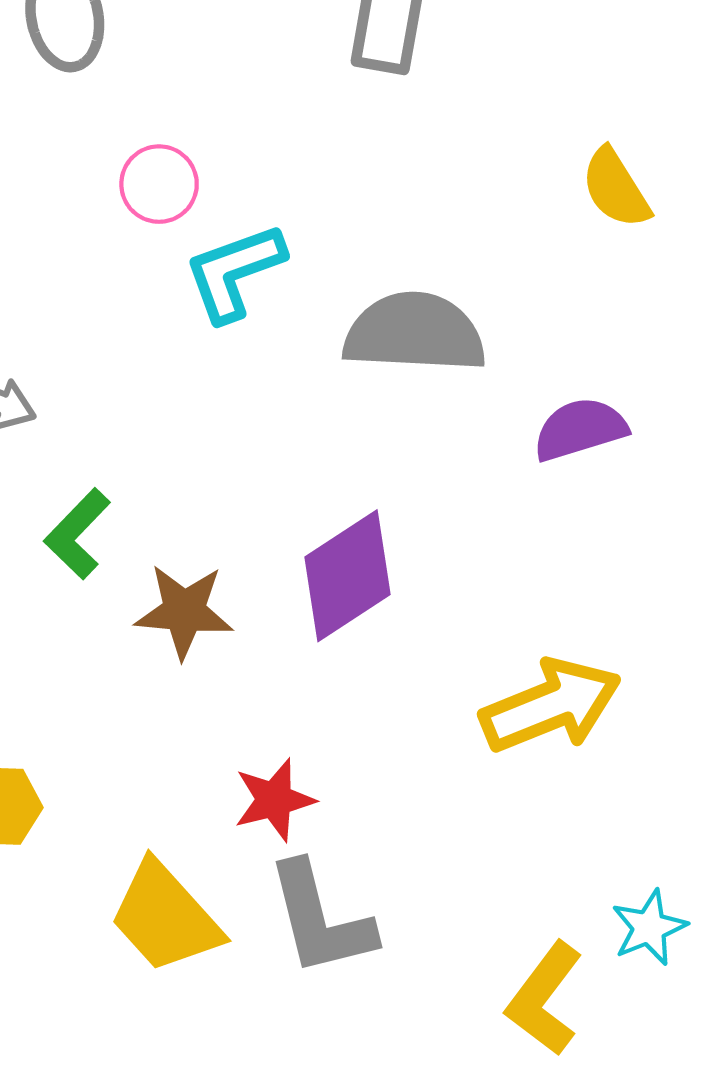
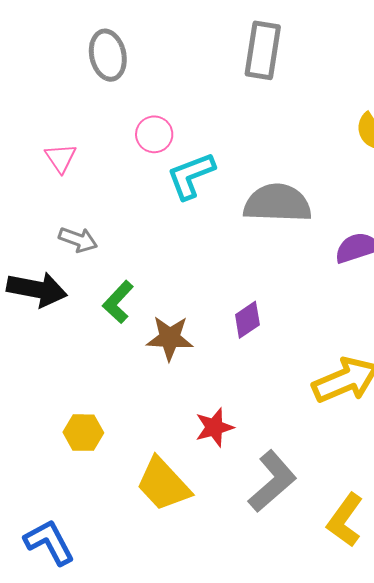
purple diamond: (348, 576) -> (247, 320), size x0.6
gray L-shape: (320, 919) -> (272, 481), moved, turned -116

